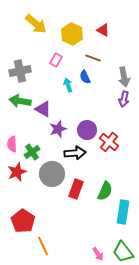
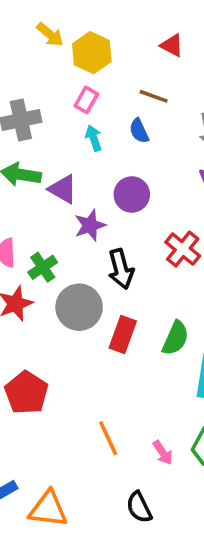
yellow arrow: (36, 24) -> (50, 34), size x0.7
yellow hexagon: (72, 34) -> (92, 53), moved
cyan arrow: (68, 85) -> (94, 138), moved
purple circle: (87, 130) -> (132, 194), moved
black arrow: (75, 153) -> (121, 269), turned 80
orange line: (43, 246) -> (108, 438), moved

